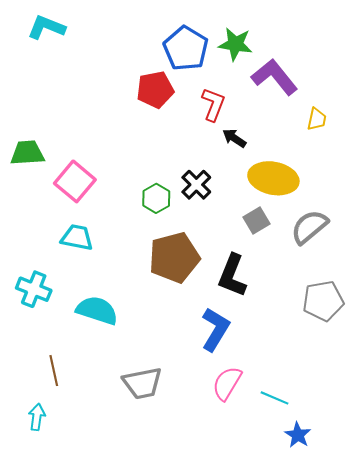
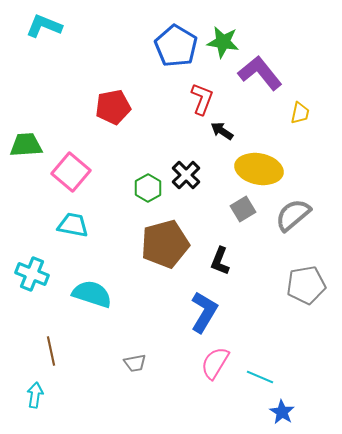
red pentagon: (155, 90) -> (113, 107), moved
black L-shape: (232, 275) -> (220, 261), size x0.7
gray trapezoid: (142, 383) -> (135, 363), size x0.6

